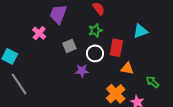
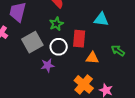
cyan triangle: (140, 31) -> (101, 19), turned 35
gray square: (69, 46) -> (32, 42), size x1.5
green arrow: (152, 82) -> (118, 51), moved

